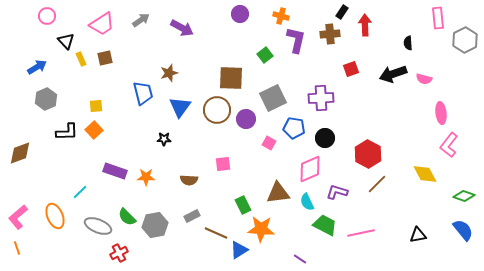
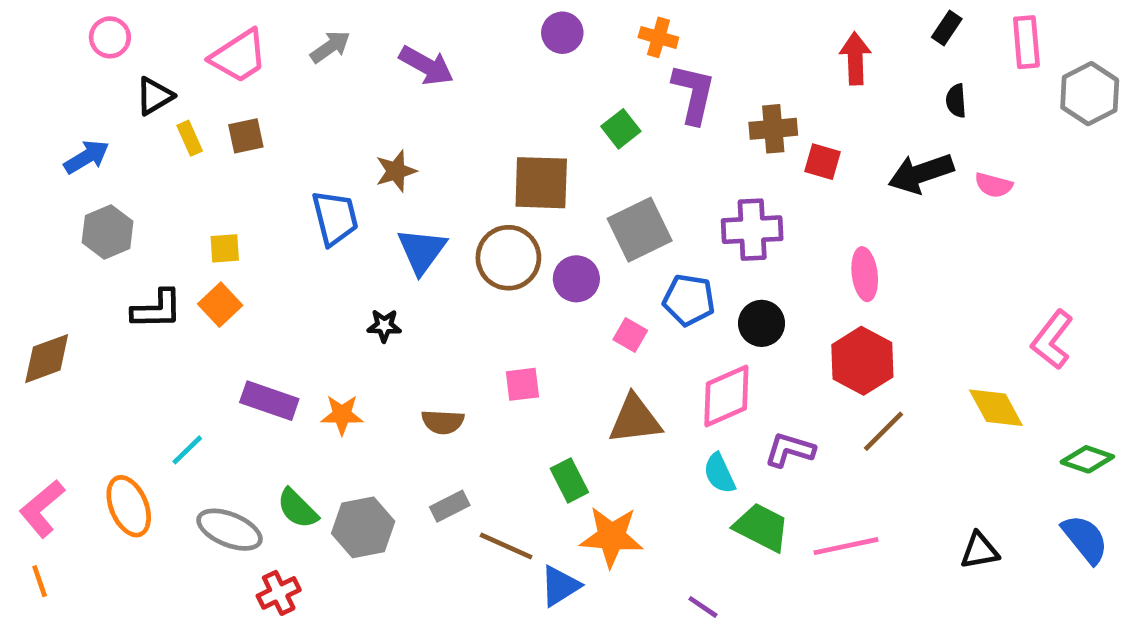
black rectangle: (342, 12) -> (947, 28), moved
brown cross: (330, 34) -> (773, 129), moved
black triangle: (66, 41) -> (154, 96), turned 42
red square: (351, 69) -> (822, 162), turned 35
pink ellipse: (441, 113) -> (865, 274), moved
brown triangle: (278, 193) -> (635, 419), moved

